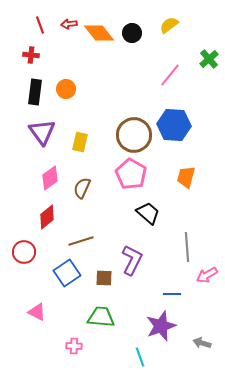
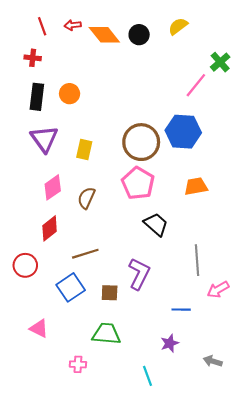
pink line: (170, 75) -> (196, 85), moved
orange trapezoid: (186, 177) -> (196, 186), turned 65
purple star: (161, 326) -> (170, 343), size x0.6

